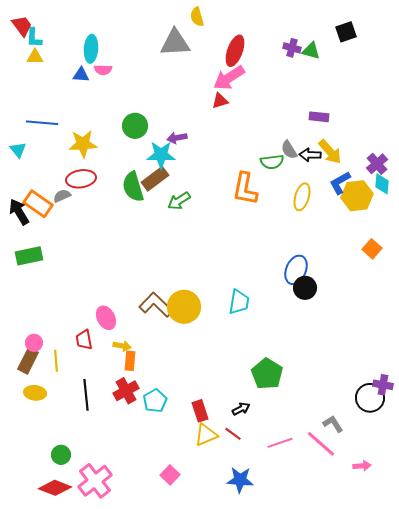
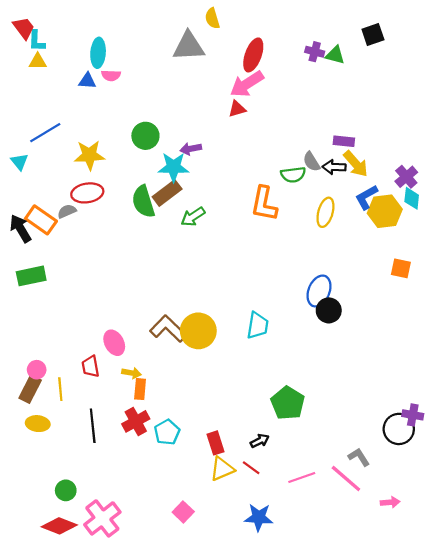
purple rectangle: (319, 117) -> (344, 141), moved
blue line: (42, 123) -> (45, 133), turned -36
orange square: (372, 249) -> (401, 268), turned -30

